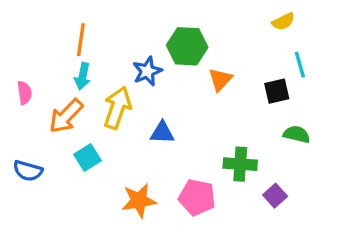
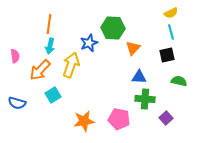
cyan line: (300, 65) -> (171, 32), moved
blue triangle: (162, 133) -> (139, 77), moved

